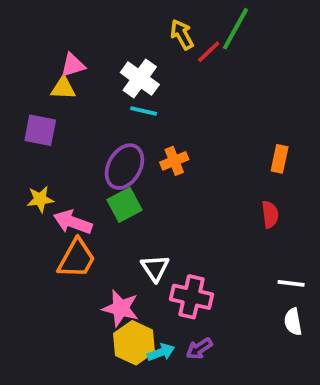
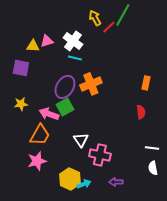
pink triangle: (73, 65) -> (47, 41), moved
orange cross: (174, 161) -> (91, 84), size x1.5
pink arrow: (73, 222) -> (49, 114), moved
pink star: (121, 308) -> (37, 161), moved, turned -30
purple arrow: (199, 349) -> (116, 182), moved, turned 32

